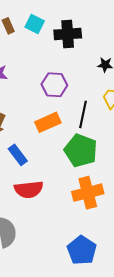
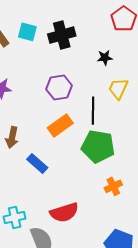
red semicircle: (29, 189) -> (64, 212), moved
orange cross: (88, 193) -> (113, 186), size x0.6

